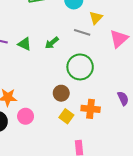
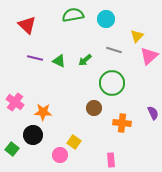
yellow triangle: (96, 18) -> (137, 36), moved
pink circle: (26, 116) -> (60, 155), moved
yellow square: (66, 116) -> (74, 142), moved

